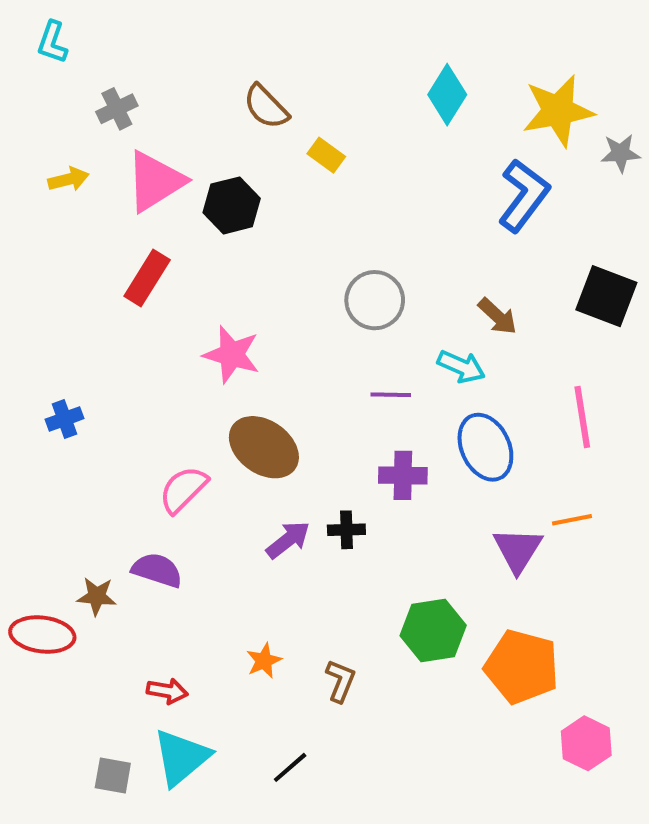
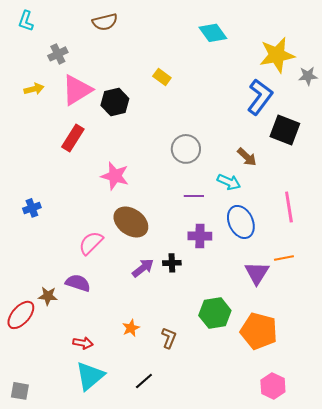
cyan diamond: (447, 95) -> (213, 33), moved, turned -68
brown semicircle: (266, 107) -> (105, 22), moved, turned -60
black square: (606, 296) -> (285, 130), moved
red ellipse: (42, 635) -> (21, 315), turned -56
pink hexagon: (586, 743) -> (273, 386), moved
gray square: (113, 776) -> (20, 391), moved

